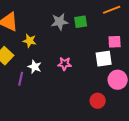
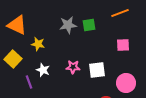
white square: (104, 59) -> (97, 70), moved
purple line: (21, 79) -> (29, 82), turned -32

